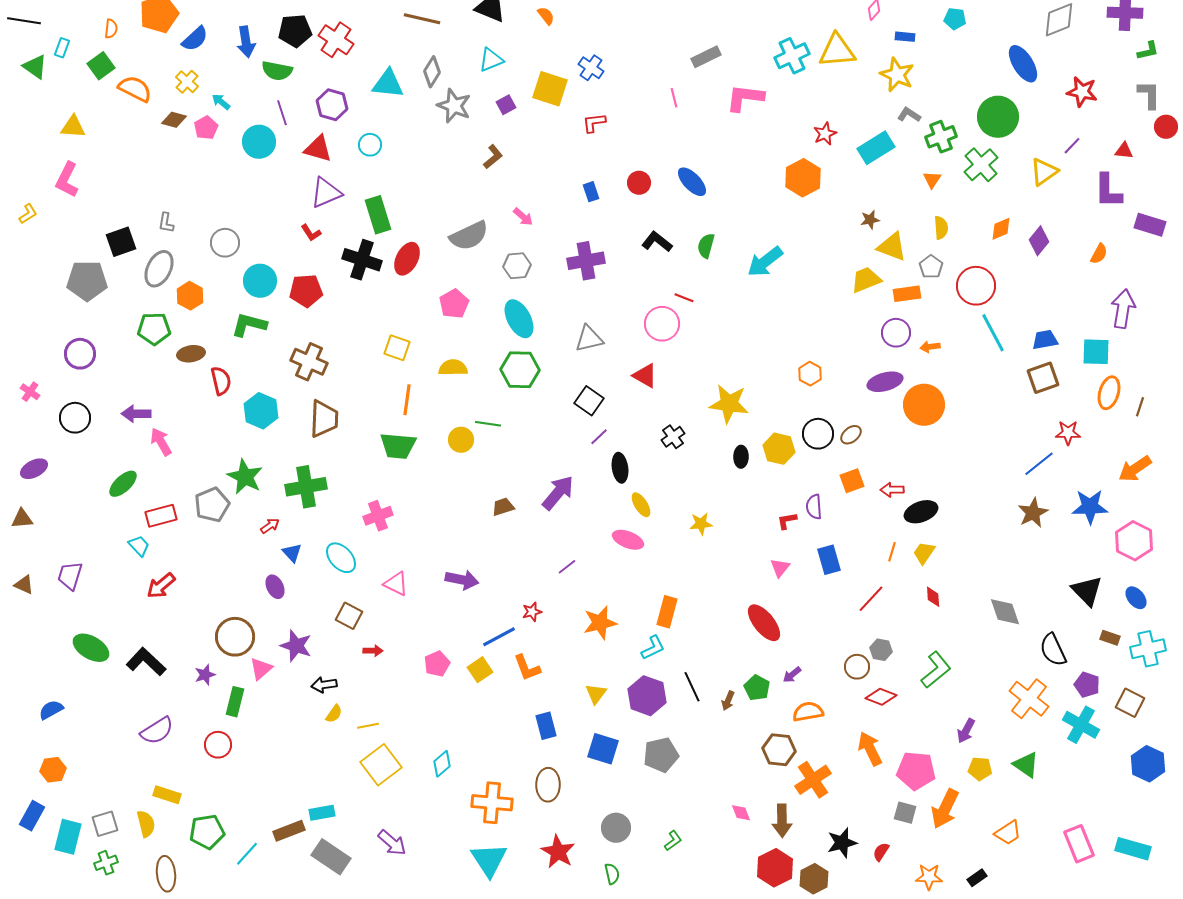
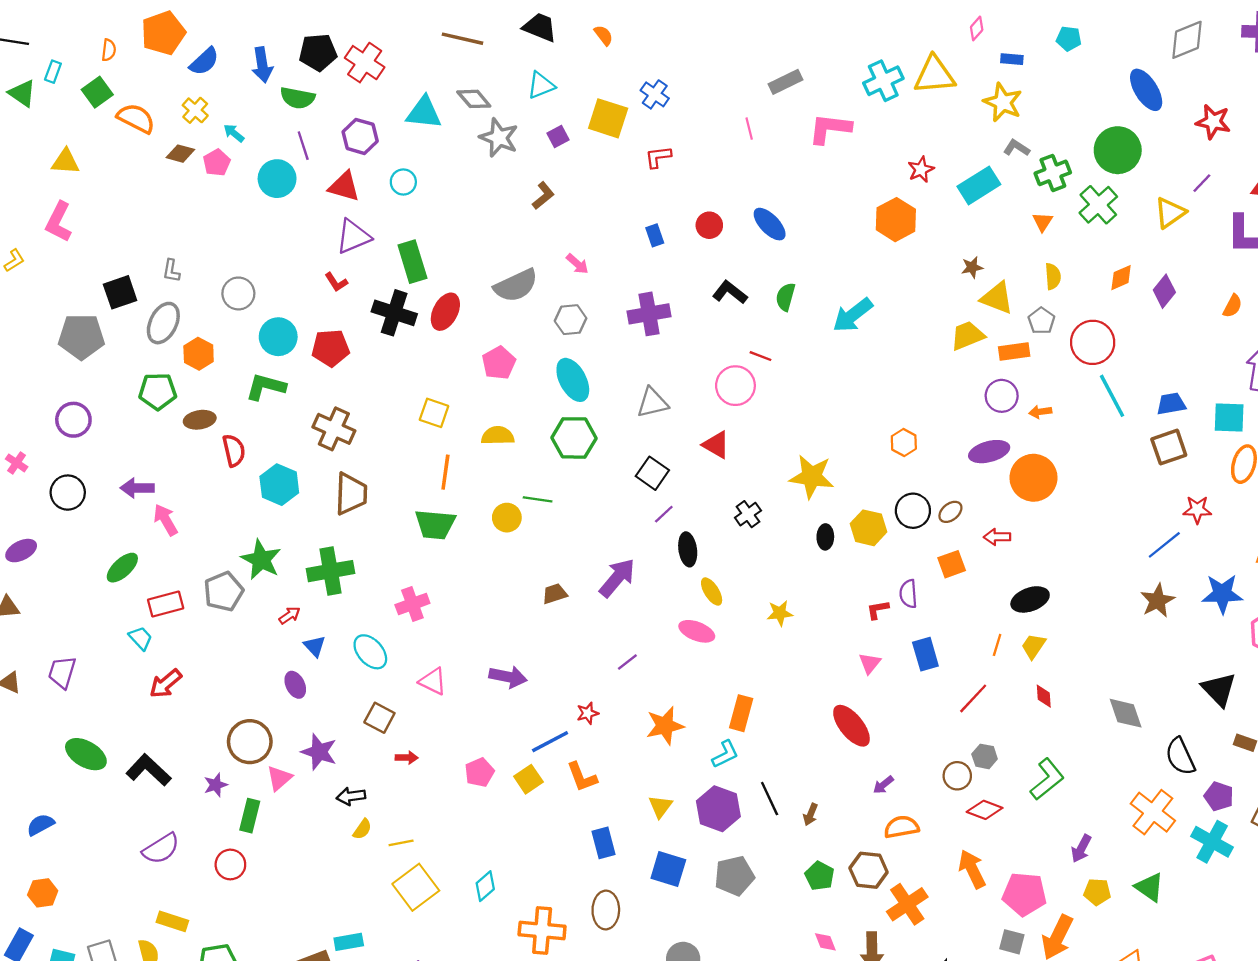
gray diamond: (432, 72) -> (474, 99), turned -72
red arrow: (892, 490) -> (997, 537), moved
green pentagon: (757, 688) -> (820, 876), moved

